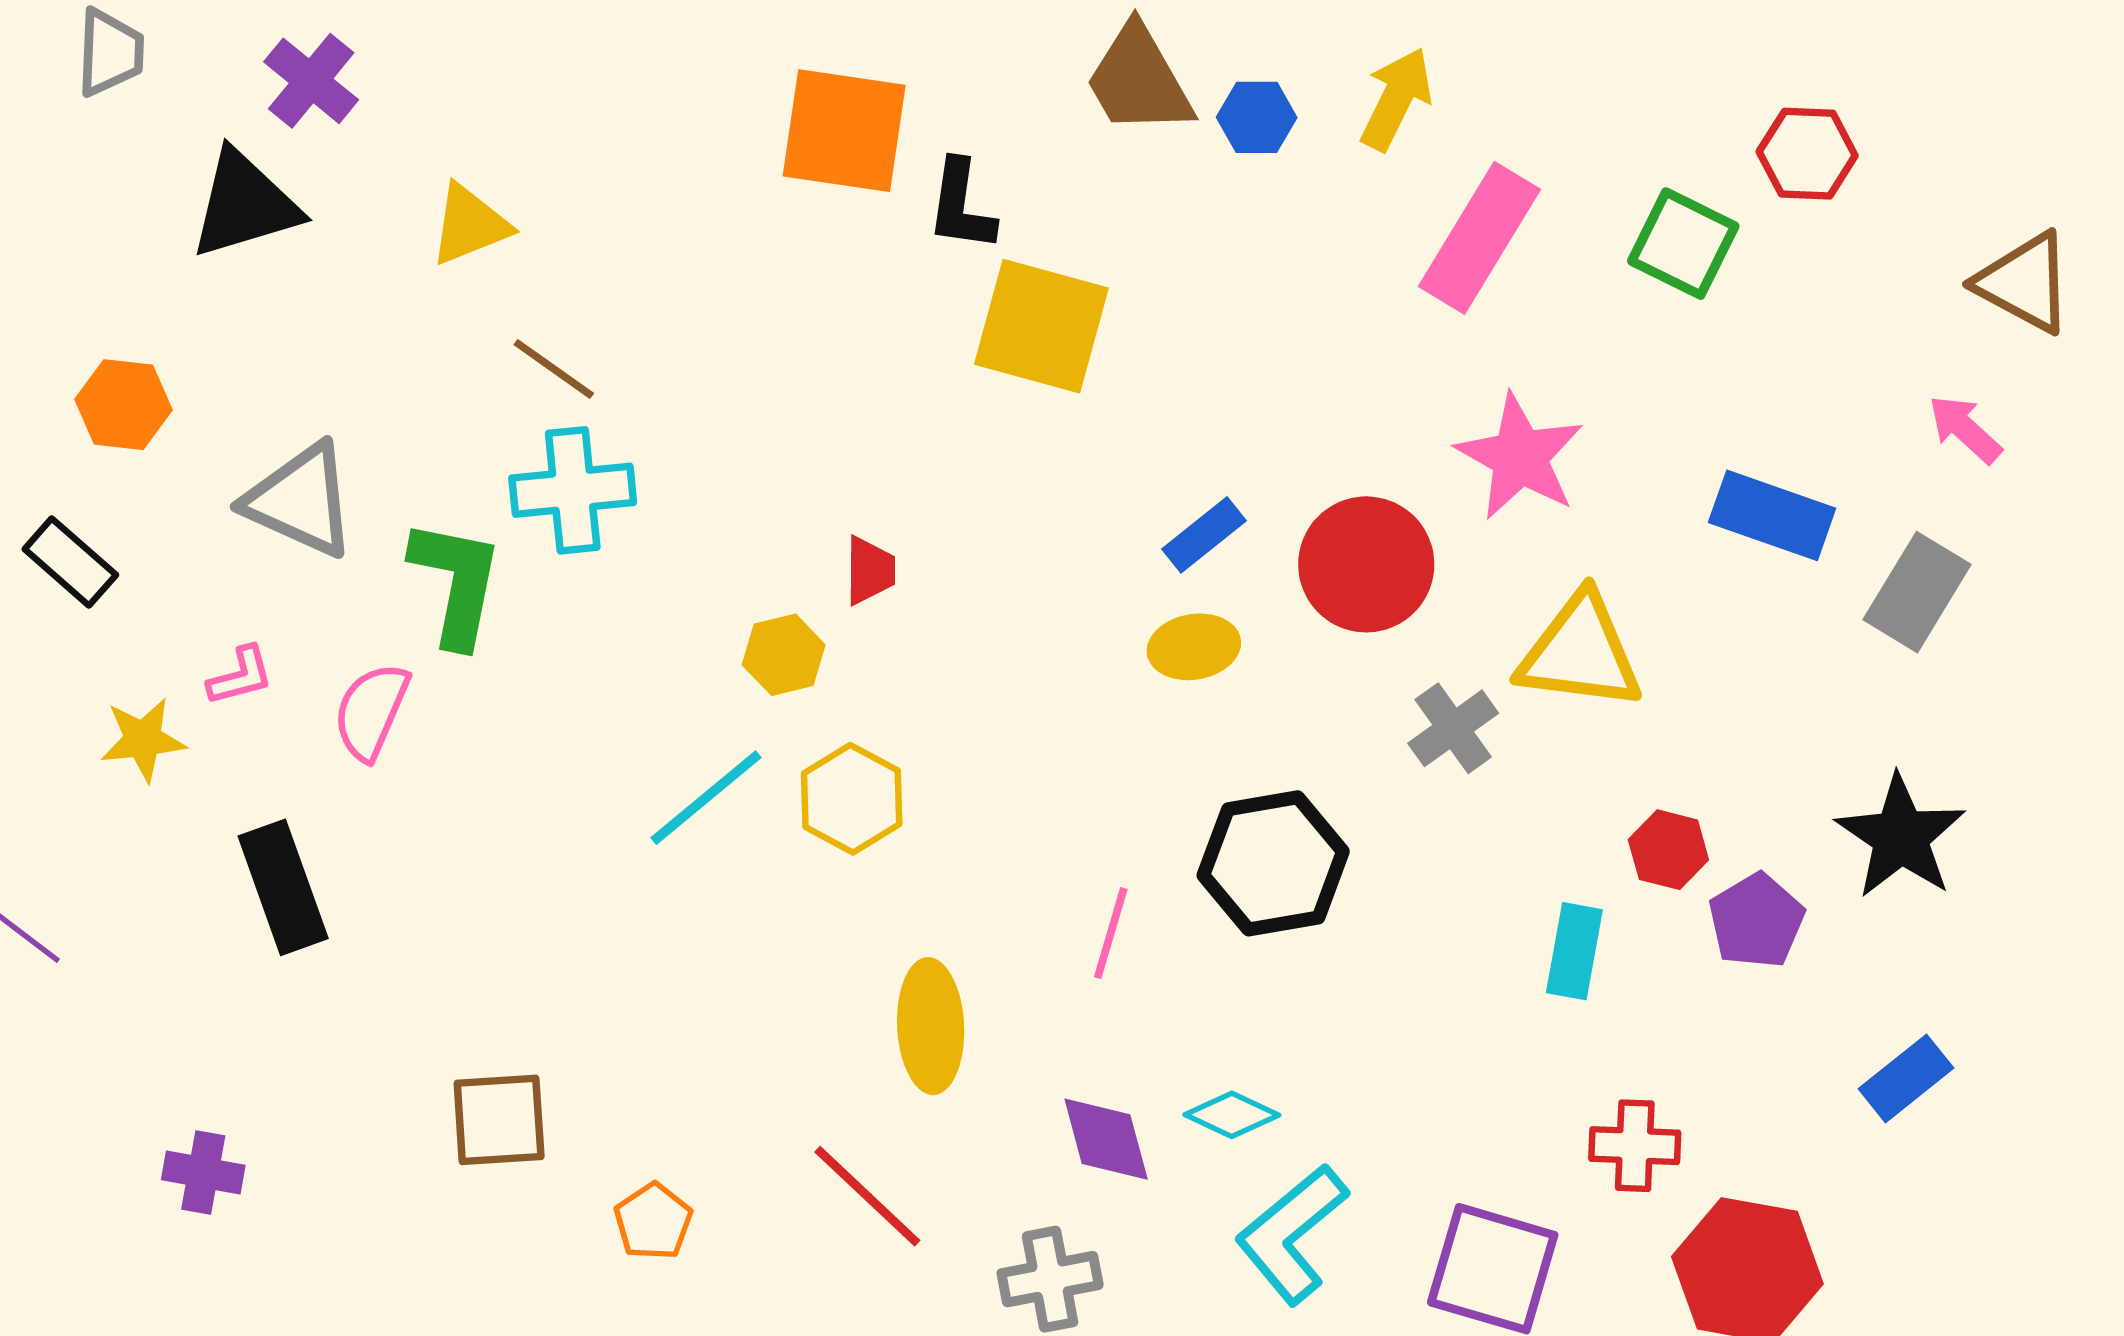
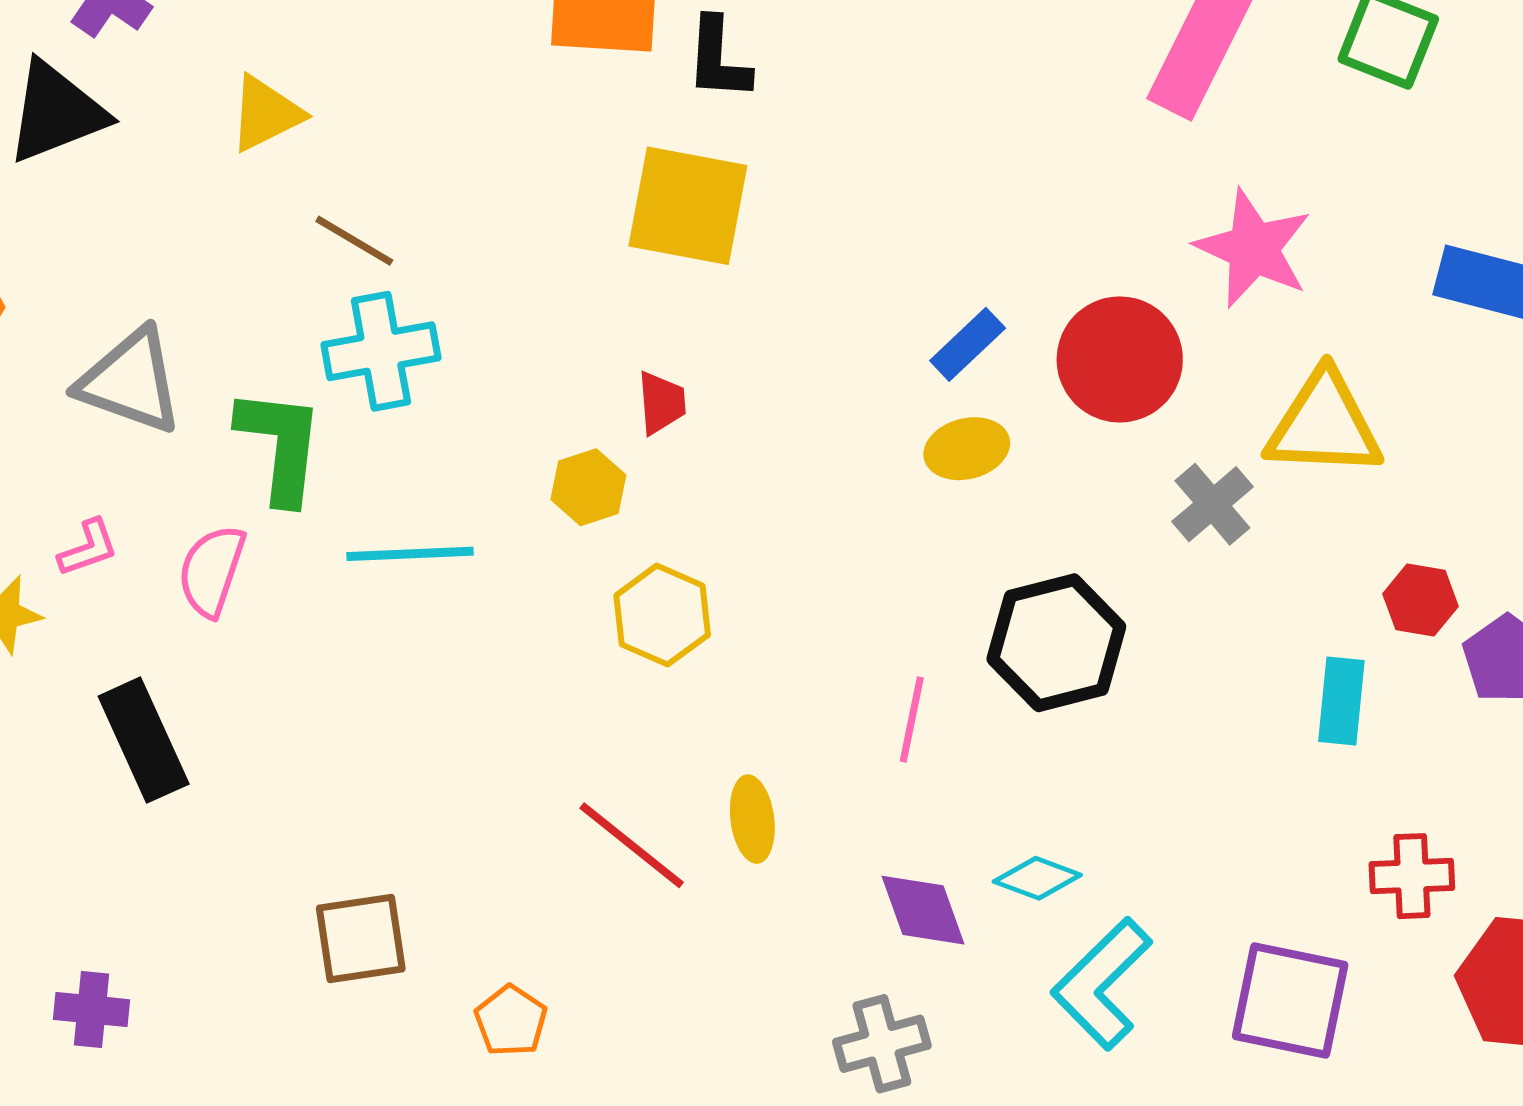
yellow square: (1041, 326) -> (688, 206), moved
cyan line: (706, 798) -> (410, 554), moved, turned 42
yellow ellipse: (931, 1026) -> (752, 819), size x0.7
red line: (867, 1196) -> (632, 845), moved

